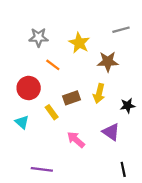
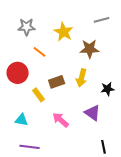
cyan triangle: (22, 122) -> (22, 120), moved, turned -32

